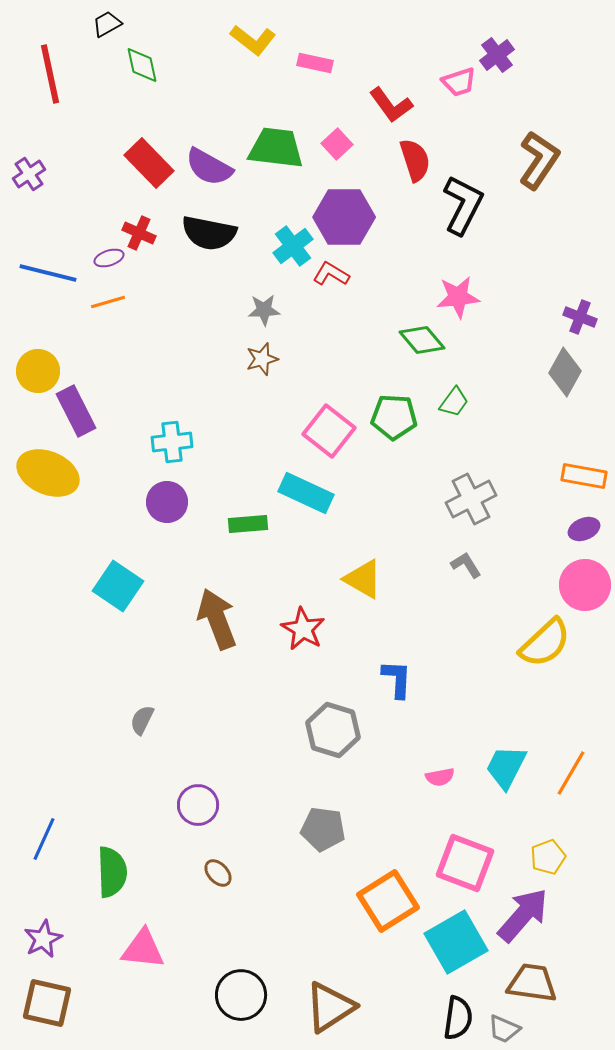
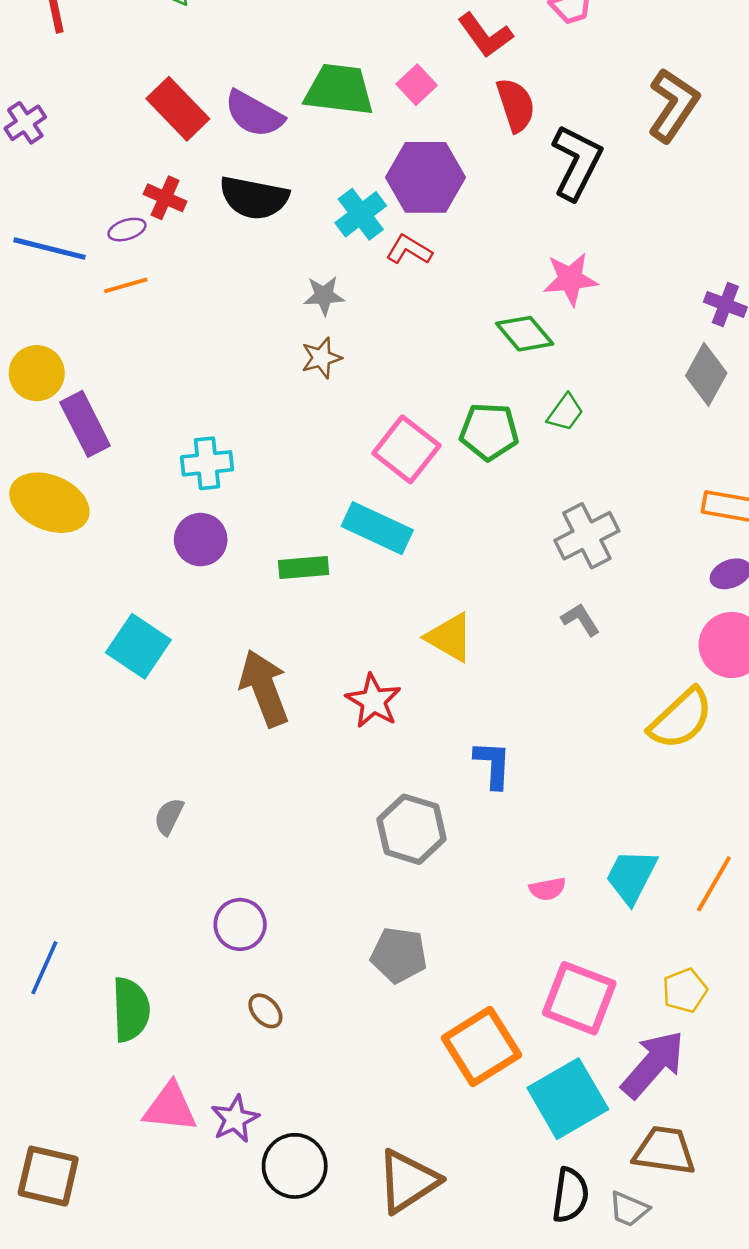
purple star: (43, 939) -> (235, 1119), moved

